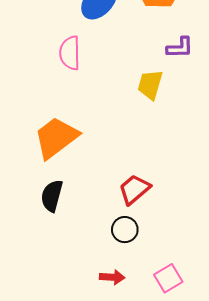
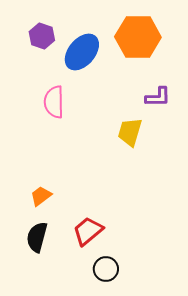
orange trapezoid: (56, 138) -> (41, 196), moved, size x0.5
red trapezoid: (134, 189) -> (88, 231), moved

